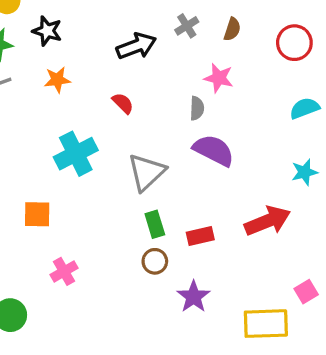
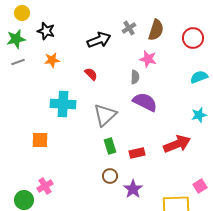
brown semicircle: (232, 29) -> (156, 30), size x1.5
cyan cross: (76, 154) -> (63, 104), turned 30
brown circle: (155, 261) -> (110, 176), moved
pink cross: (64, 271) -> (45, 186), moved

